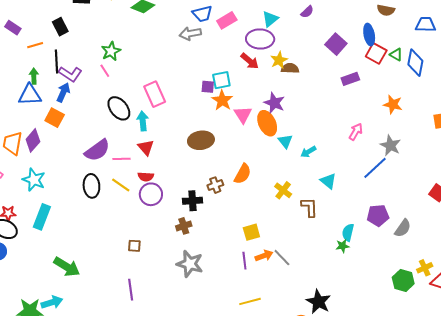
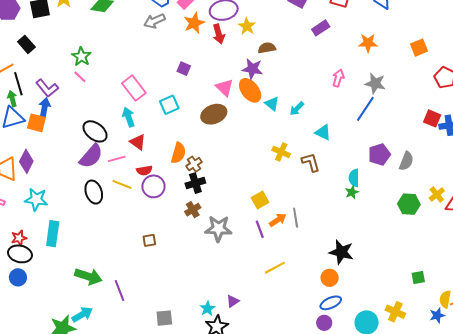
black line: (57, 61) -> (18, 84), moved
red arrow: (250, 61) -> (219, 34), turned 48
brown semicircle: (290, 68) -> (267, 48), moved
purple L-shape: (70, 74) -> (47, 88), turned 30
cyan square: (221, 80) -> (169, 105), moved
purple square: (208, 87) -> (184, 69), turned 32
orange star: (222, 100) -> (194, 23), moved, turned 30
black ellipse: (119, 108) -> (95, 131), moved
orange square: (55, 118) -> (36, 123), moved
brown ellipse: (201, 140) -> (214, 114), moved
orange semicircle: (243, 174) -> (178, 153), moved
brown cross: (215, 185) -> (194, 164), moved
gray line: (282, 258) -> (296, 218), turned 48
gray star: (190, 264) -> (218, 229), moved
green hexagon: (403, 281) -> (409, 204), moved
purple line: (131, 290) -> (119, 291), moved

